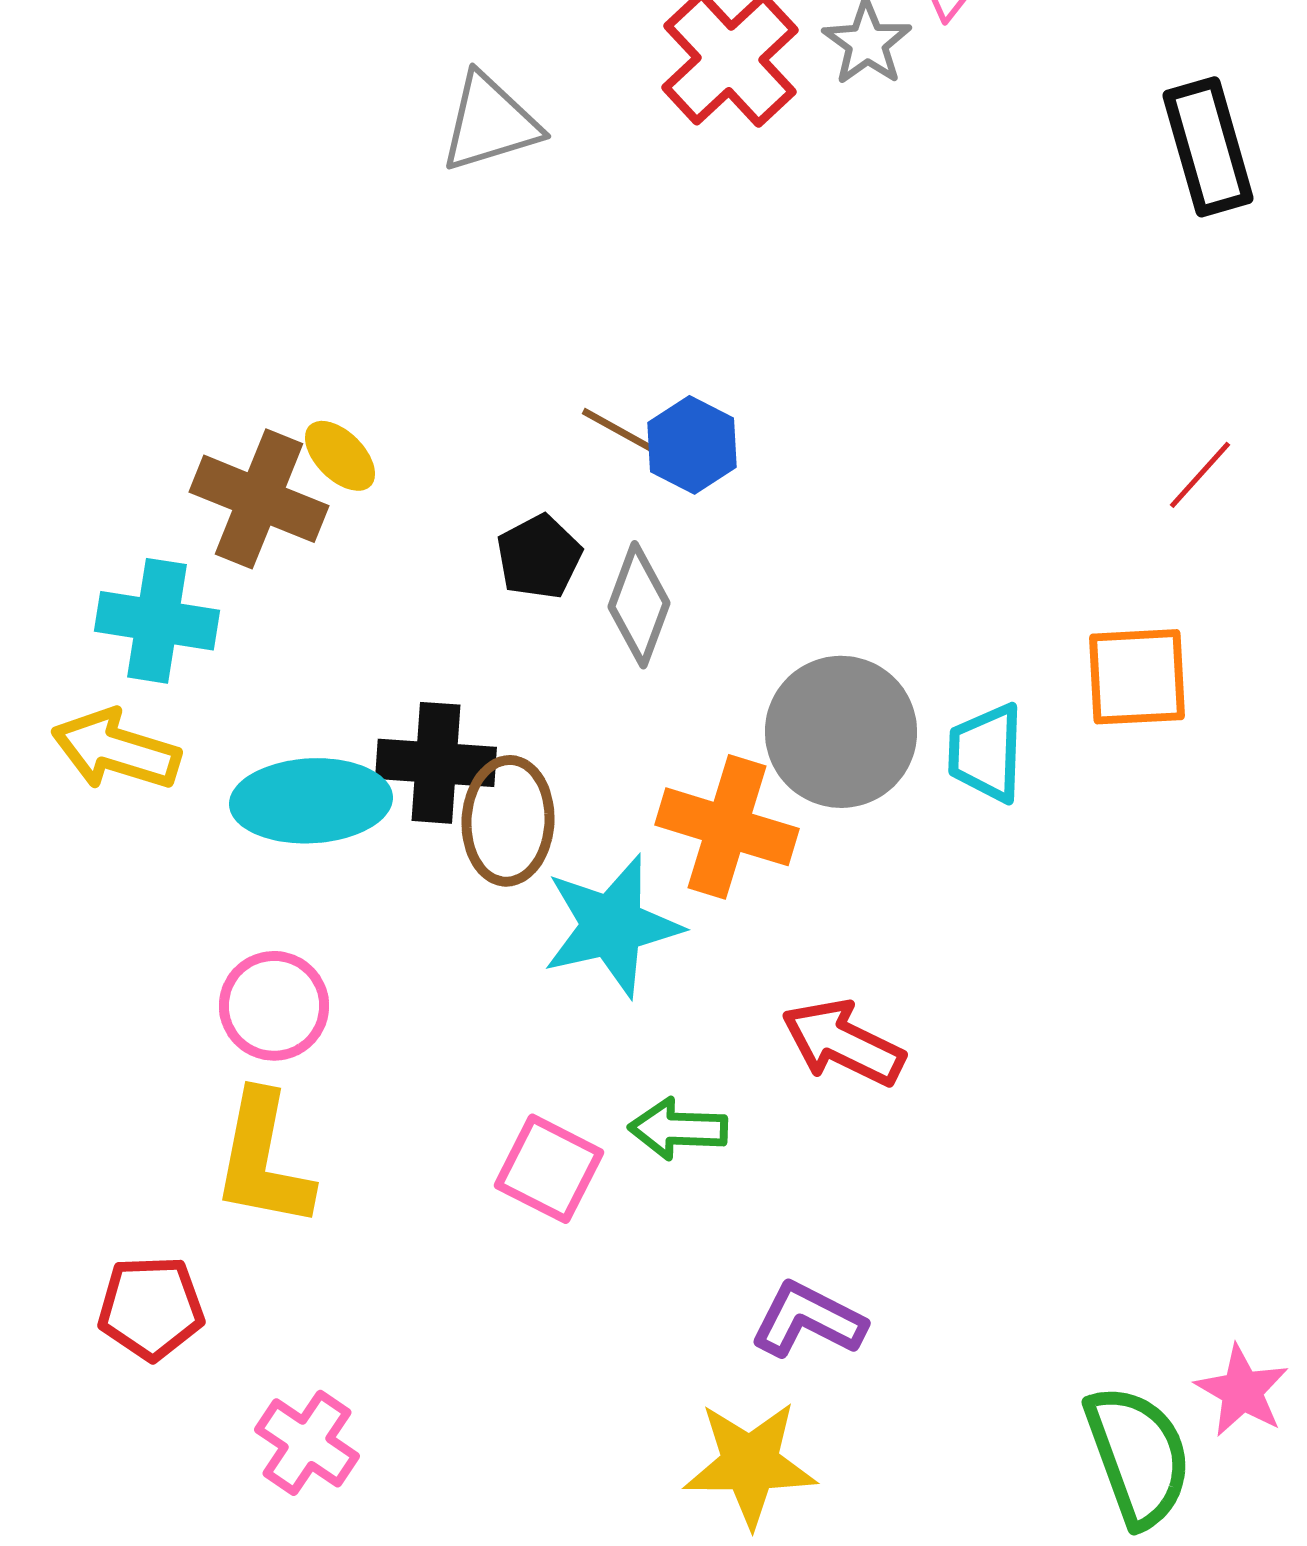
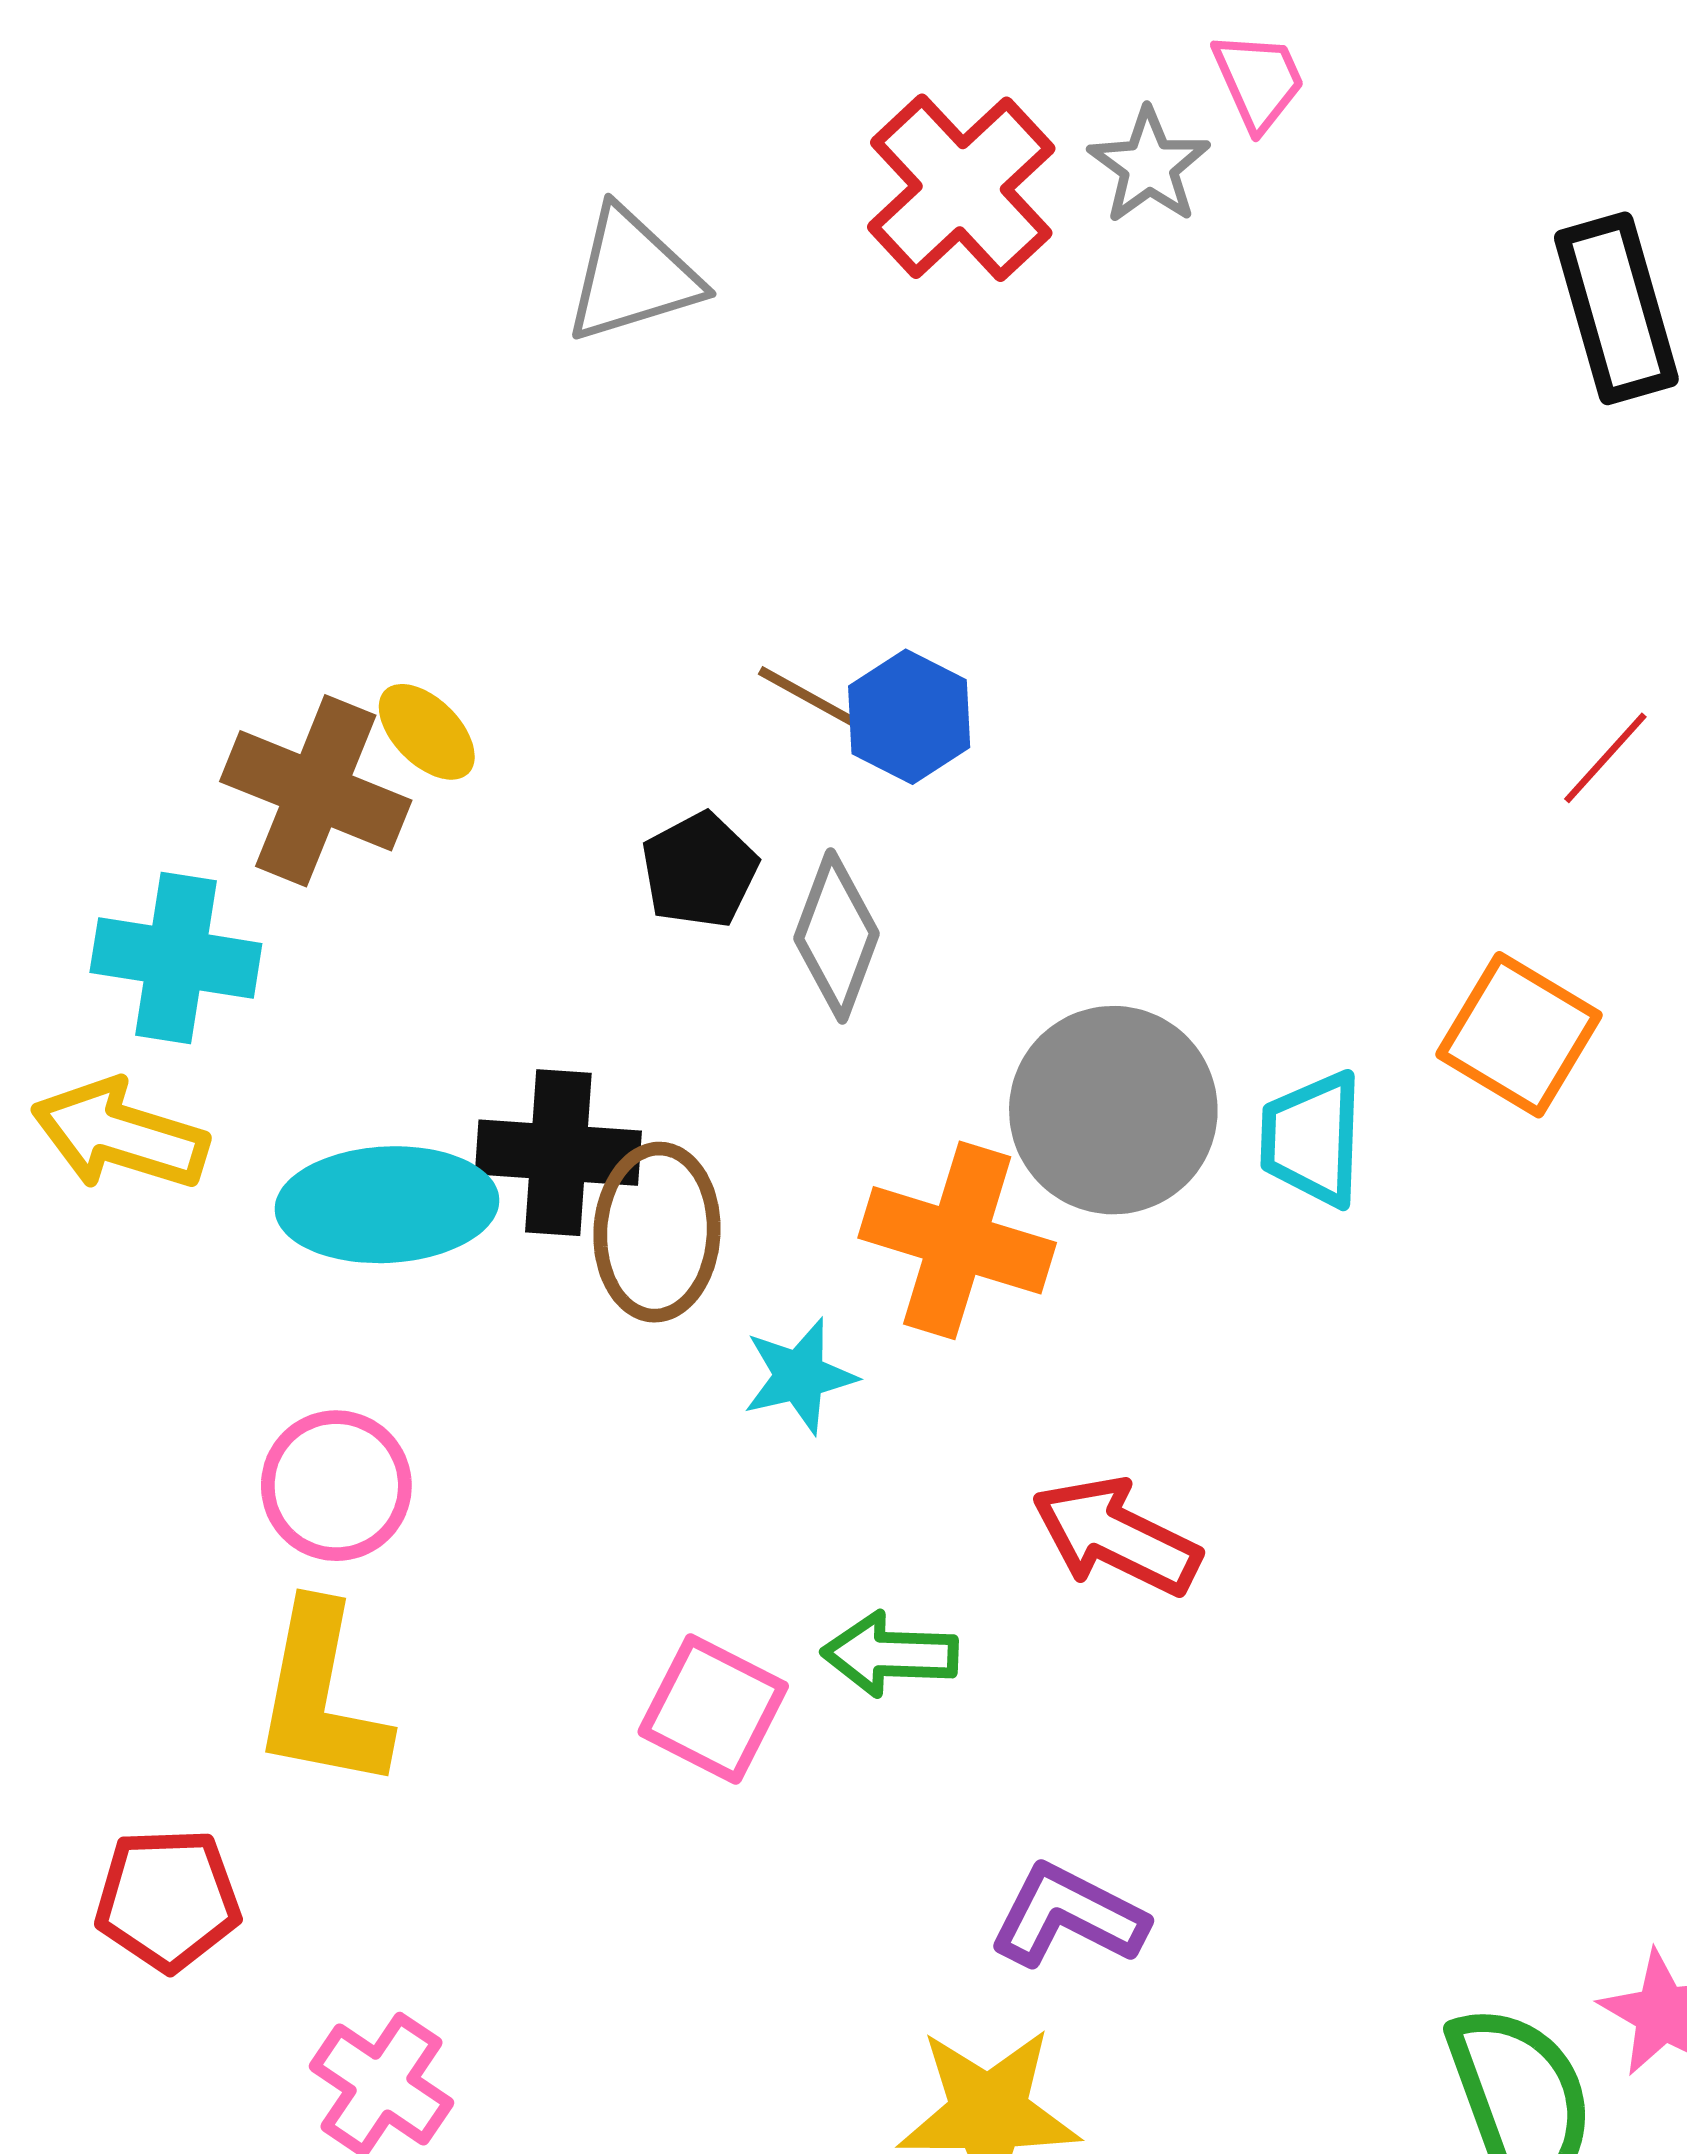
orange square: (1137, 677) -> (1519, 1035), turned 34
cyan star: (612, 926) -> (800, 1376), size x0.6

